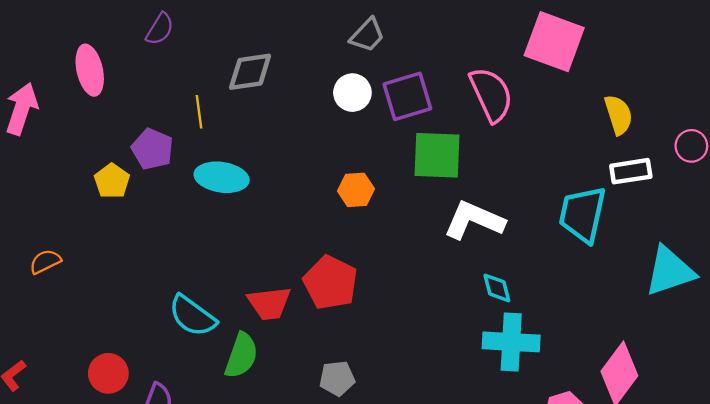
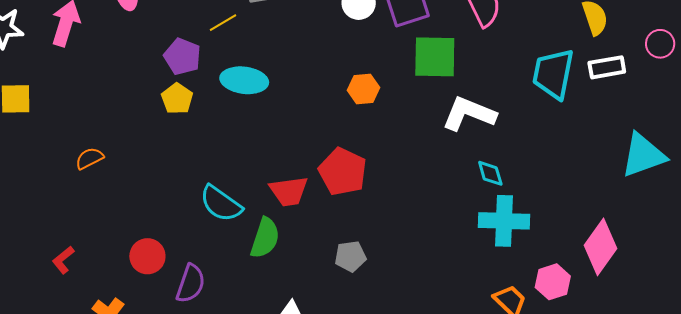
yellow line: (199, 112) -> (223, 23), turned 68
yellow pentagon: (112, 181) -> (177, 99), moved
cyan trapezoid: (582, 214) -> (553, 74), moved

